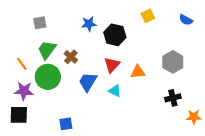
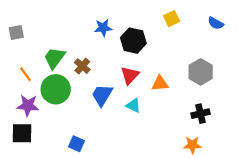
gray square: (40, 23) -> (16, 32), moved
orange star: (194, 117) -> (192, 145), moved
blue square: (66, 124) -> (77, 144), turned 32

